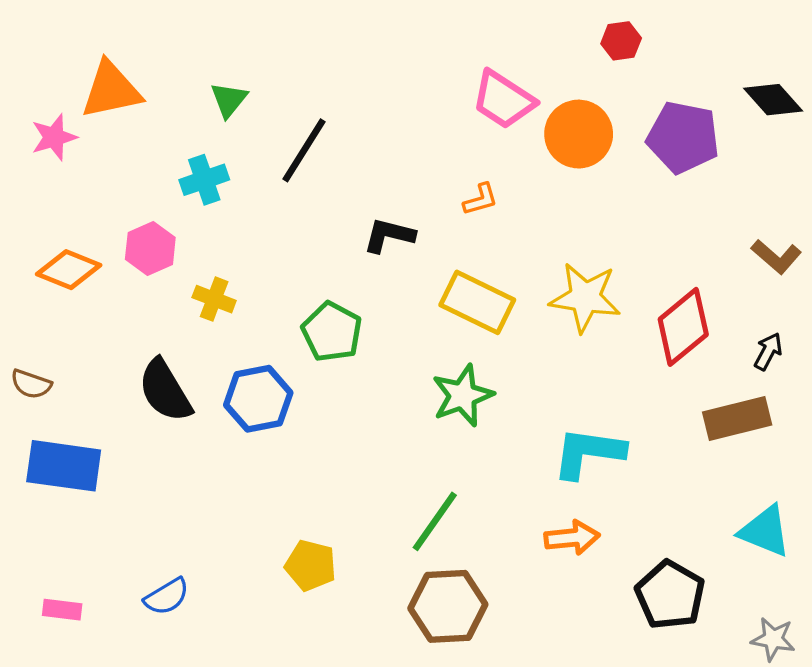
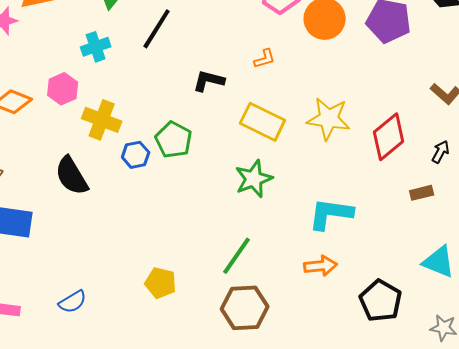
yellow cross: (214, 299) -> (102, 120), size x1.5
blue hexagon: (258, 399) -> (136, 155), moved, size x0.7
brown rectangle: (737, 418) -> (422, 193), size x0.6

